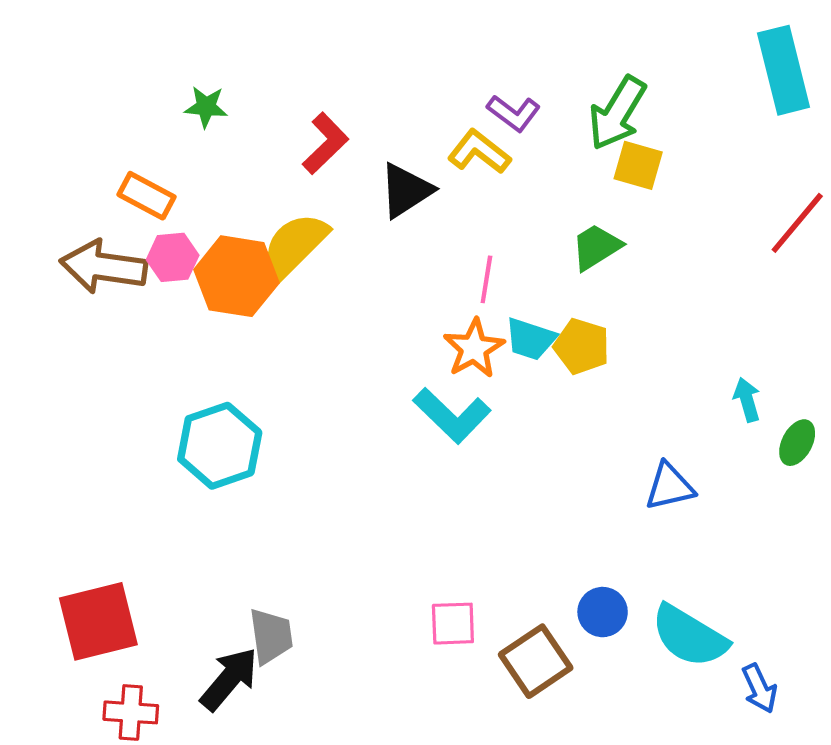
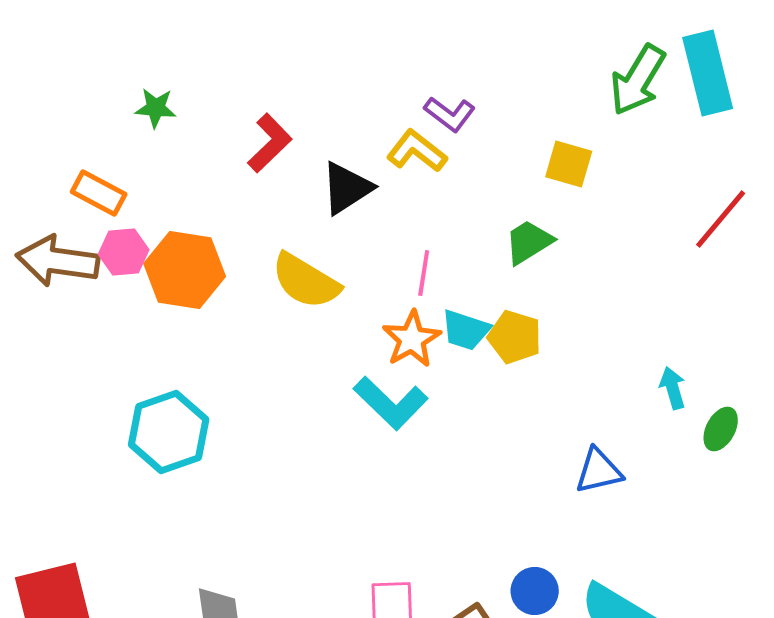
green arrow: (617, 113) -> (638, 80), moved
yellow semicircle: (295, 245) -> (306, 281), moved, turned -104

